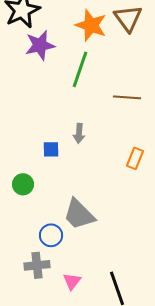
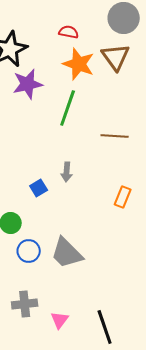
blue square: (51, 149) -> (39, 188), turned -30
blue circle: (51, 235) -> (29, 251), moved

